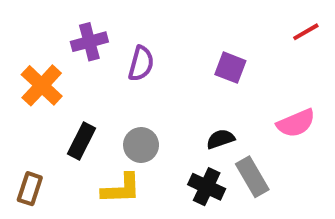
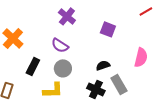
purple cross: (89, 42) -> (67, 16), moved, turned -36
purple semicircle: (141, 64) -> (60, 45), moved, turned 108
pink semicircle: (296, 123) -> (141, 57), turned -54

